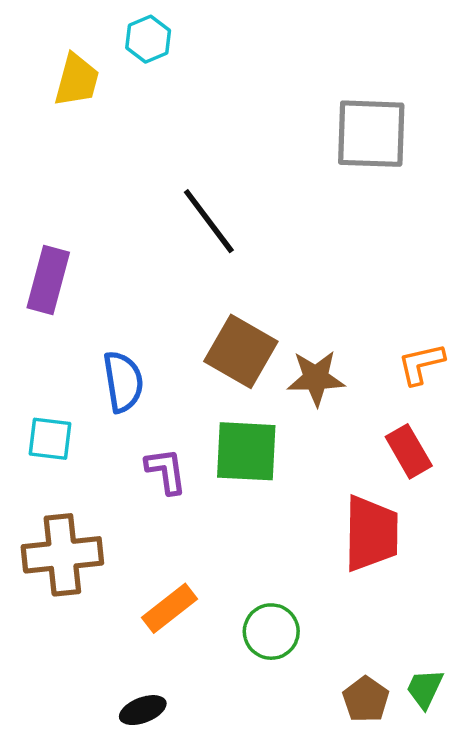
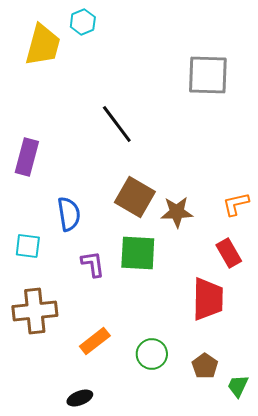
yellow trapezoid: (77, 80) -> (43, 45), size x1.4
brown pentagon: (366, 699) -> (205, 366), moved

